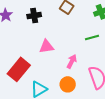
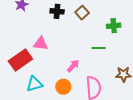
black cross: (34, 16) -> (57, 11), moved
pink triangle: (46, 46) -> (41, 43), moved

